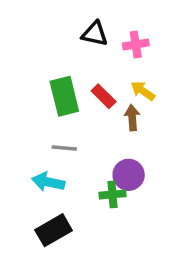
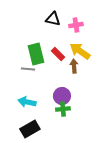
yellow arrow: (143, 91) -> (80, 51), size x1.5
gray line: (64, 148) -> (28, 69), moved
purple circle: (129, 175) -> (62, 96), moved

